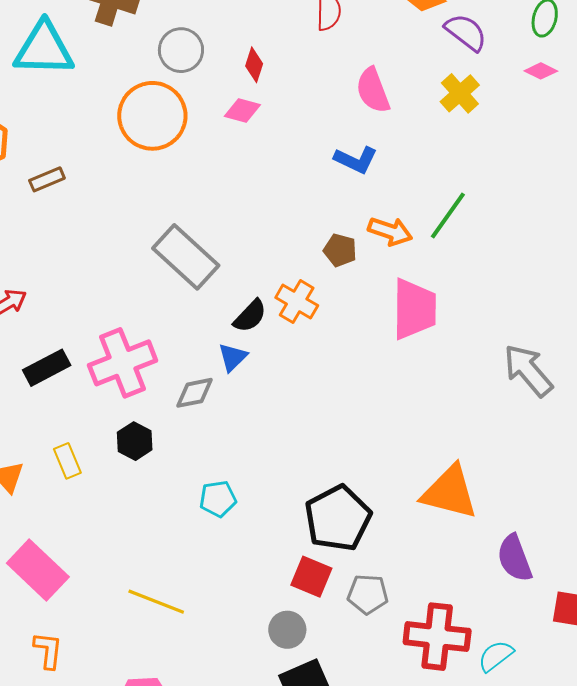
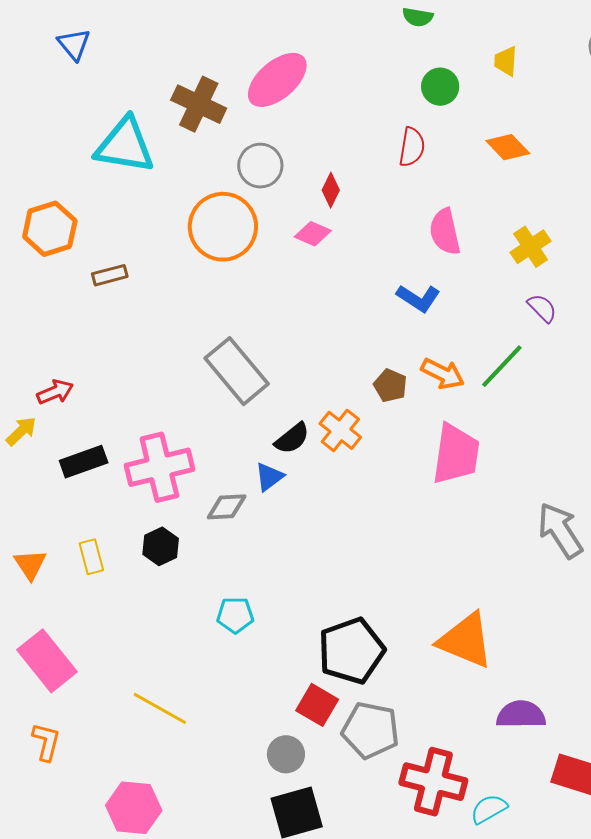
purple semicircle: (466, 32) -> (542, 308), moved, size x0.7
purple semicircle: (515, 558) -> (521, 715), turned 102
gray pentagon: (368, 594) -> (371, 730), size x1.4

